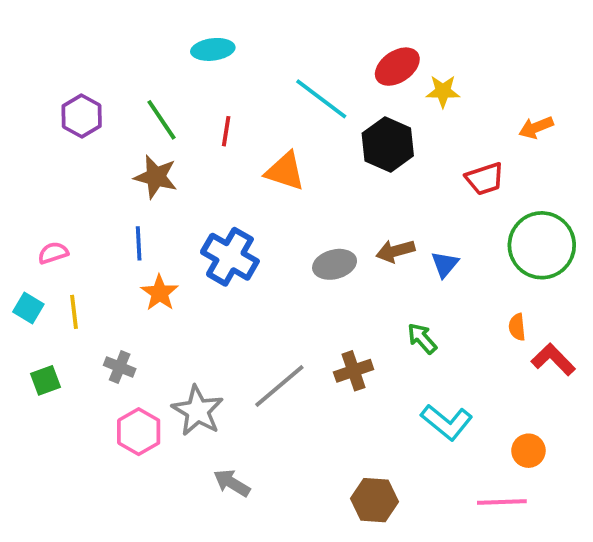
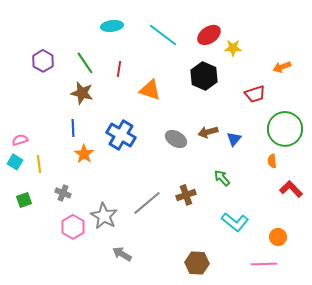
cyan line: (321, 99) -> (163, 35), moved
pink semicircle: (53, 253) -> (20, 140), moved
gray ellipse: (335, 264) -> (176, 139), turned 45
orange semicircle: (517, 327) -> (272, 161), moved

